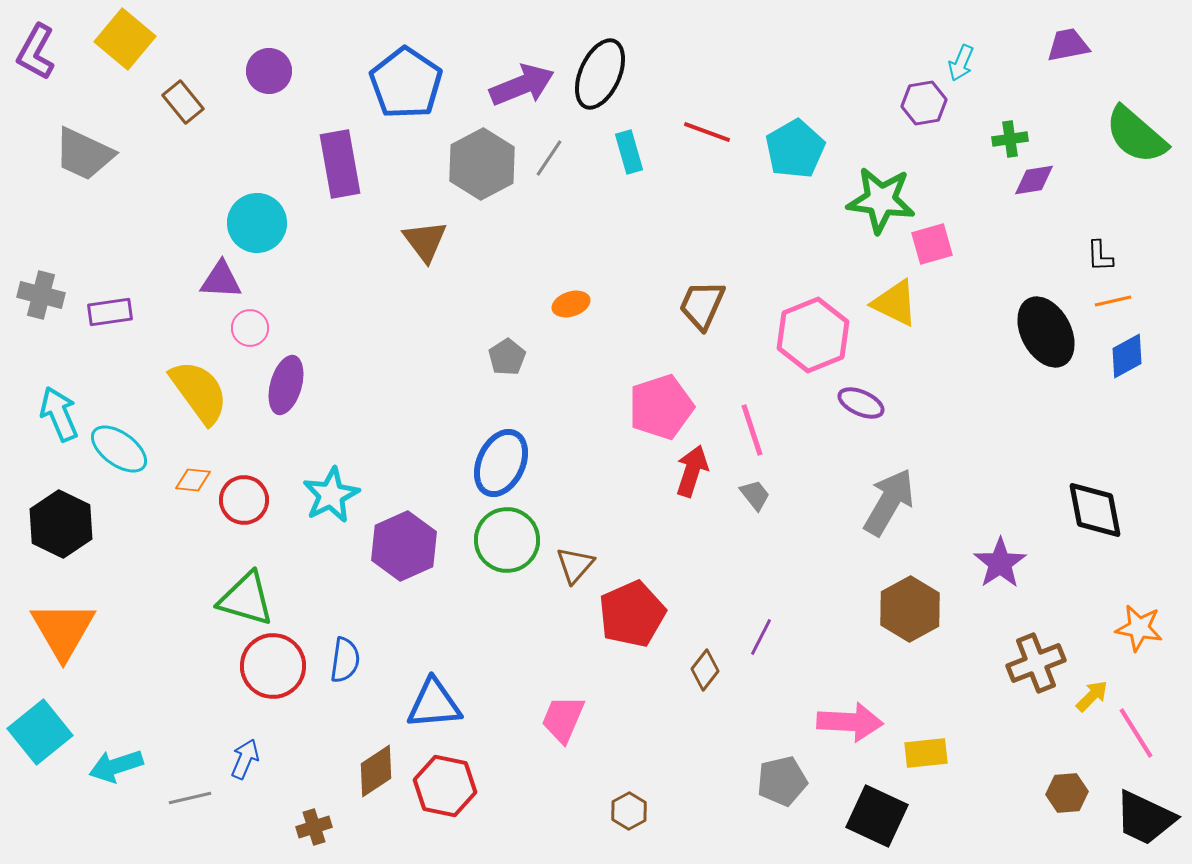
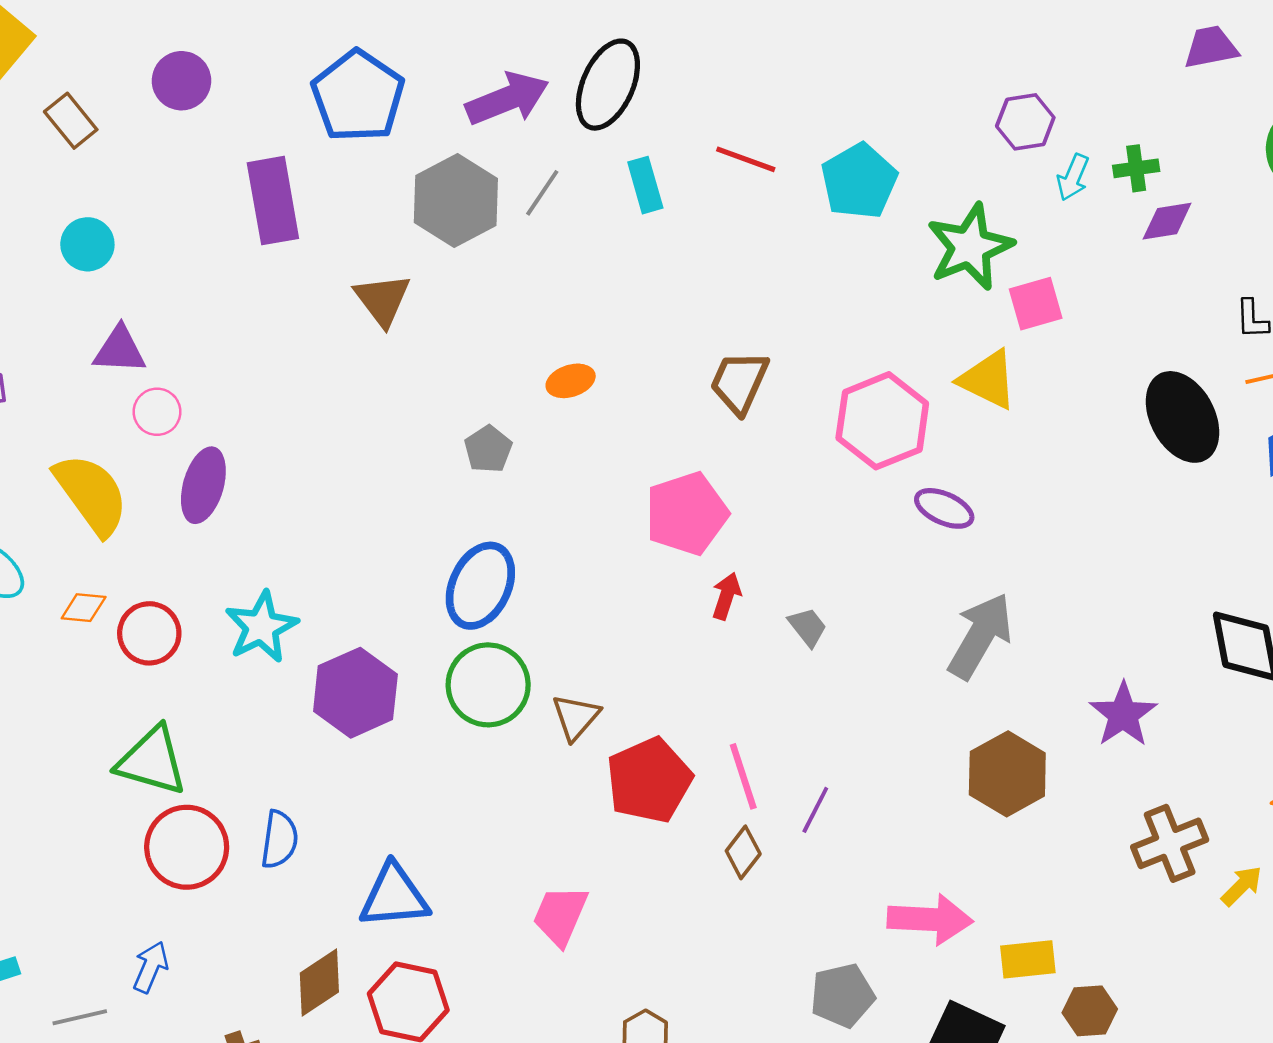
cyan arrow: (961, 63) -> (1073, 177), moved
green star: (881, 200) -> (970, 247), turned -30
cyan circle: (257, 223) -> (87, 244), moved, size x0.7
pink line: (752, 430) -> (743, 776), moved
red arrow: (692, 471) -> (726, 596), size x0.7
brown hexagon: (1067, 793) -> (1090, 1011), moved

